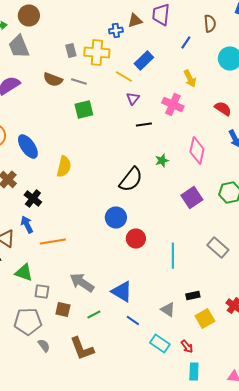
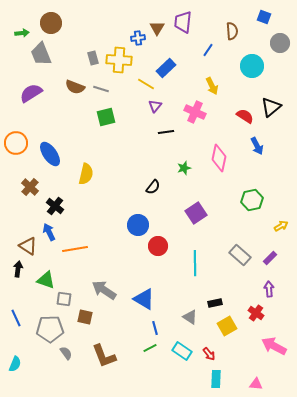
brown triangle: (135, 20) -> (157, 28), turned -42
black semicircle: (131, 180) -> (153, 187), size x0.6
purple square: (192, 198) -> (196, 213), moved
green line: (94, 314) -> (150, 348), moved
blue line: (133, 320) -> (155, 328), turned 40

